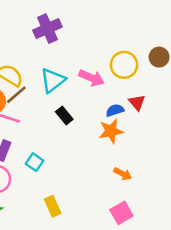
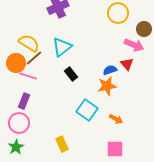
yellow circle: (124, 65) -> (118, 13), moved
pink arrow: (92, 78) -> (134, 45), moved
cyan square: (34, 162) -> (87, 110), moved, size x1.5
pink square: (121, 213) -> (115, 149), turned 30

